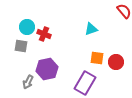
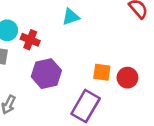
cyan triangle: (91, 29) -> (71, 17), moved
purple hexagon: (47, 69) -> (46, 74), moved

